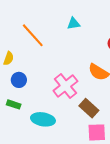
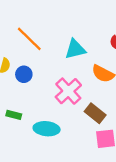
cyan triangle: (74, 24) -> (75, 49), moved, size x1.5
blue circle: (19, 80) -> (24, 74), moved

